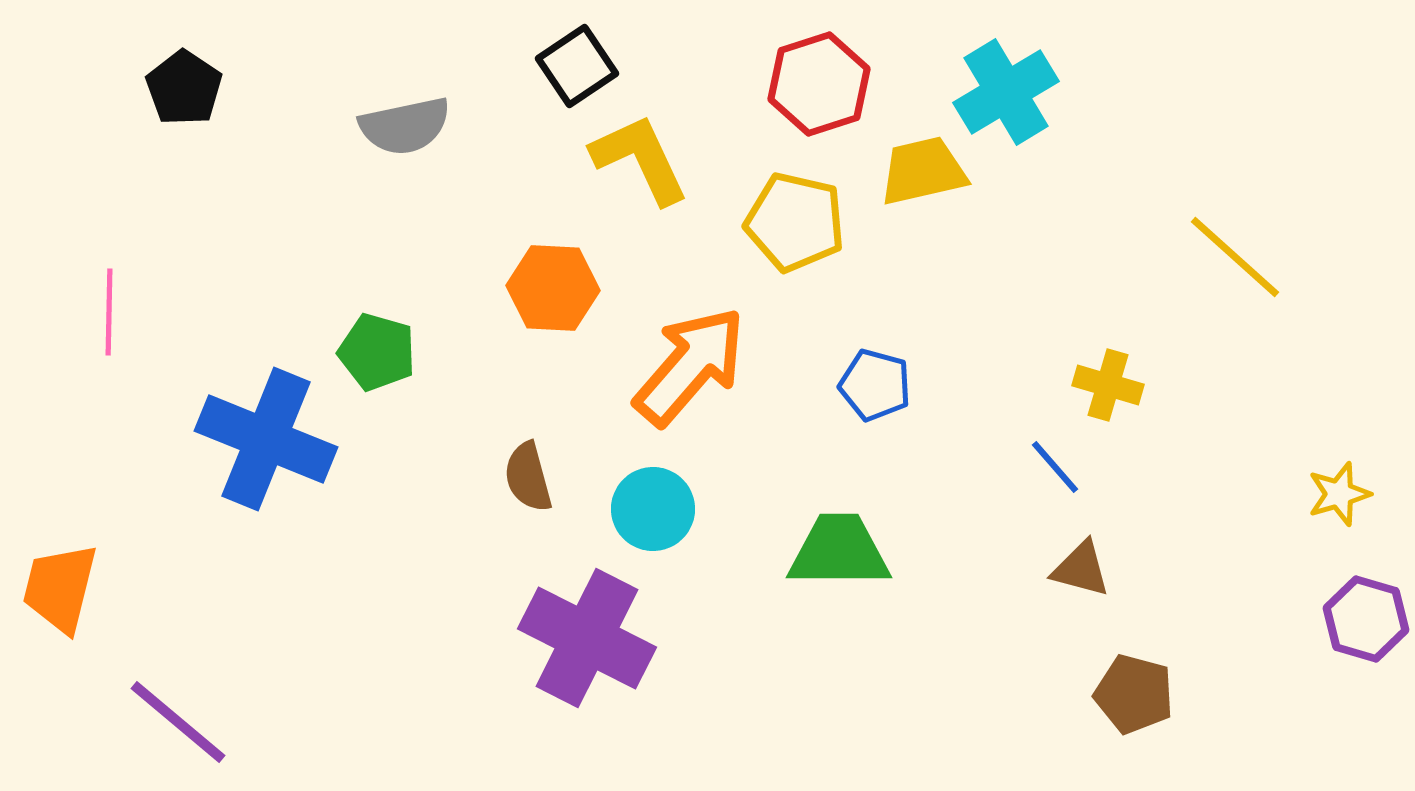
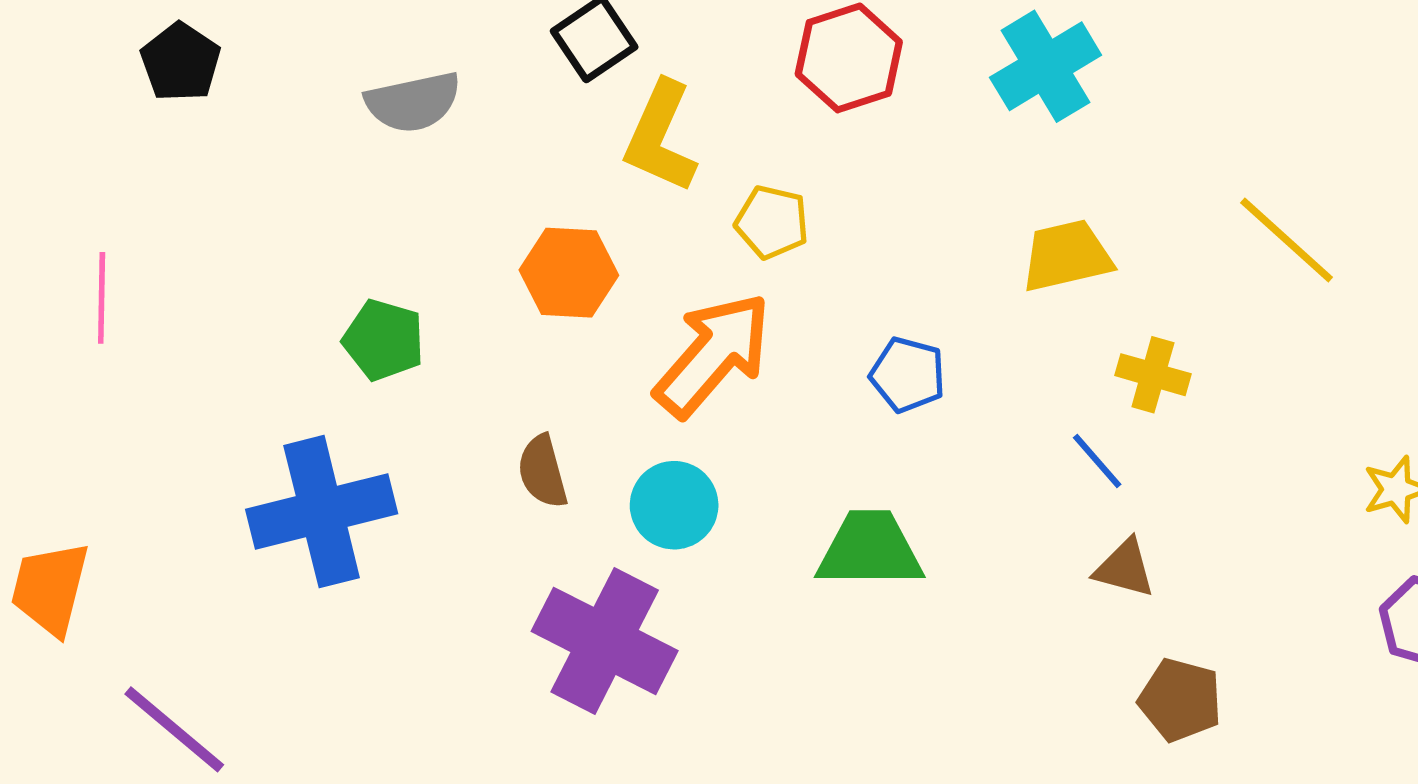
yellow L-shape: (640, 159) -> (660, 137), turned -131
yellow trapezoid: (923, 171) -> (1067, 256), moved
yellow pentagon: (795, 222) -> (772, 222), moved, size x0.7
blue cross: (266, 439) -> (322, 512), moved, turned -36

